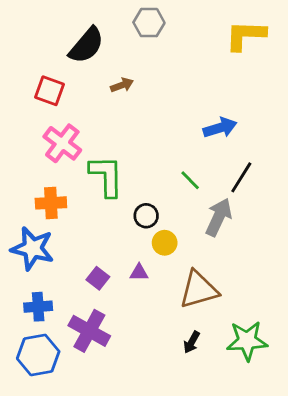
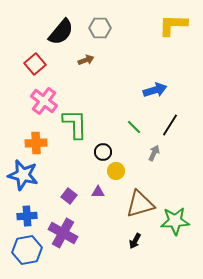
gray hexagon: (149, 23) -> (100, 28), moved
red square: (50, 91) -> (35, 64), turned 30
gray arrow: (219, 217) -> (154, 153), size x0.6
green star: (247, 341) -> (175, 221), moved

